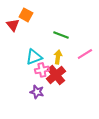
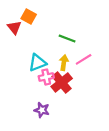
pink line: (85, 54) -> (84, 59), moved
purple star: (37, 92) -> (42, 110), moved

